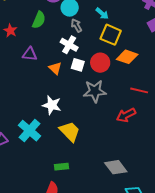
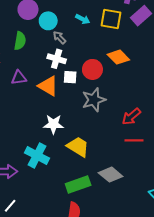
yellow square: (111, 35) -> (111, 19), moved
orange diamond: (127, 57) -> (118, 57), turned 40
orange triangle: (55, 68) -> (48, 86), size x1.5
red line: (139, 90) -> (134, 140), moved
green rectangle: (61, 167) -> (78, 184), size x1.6
gray diamond: (116, 167) -> (111, 175), moved

